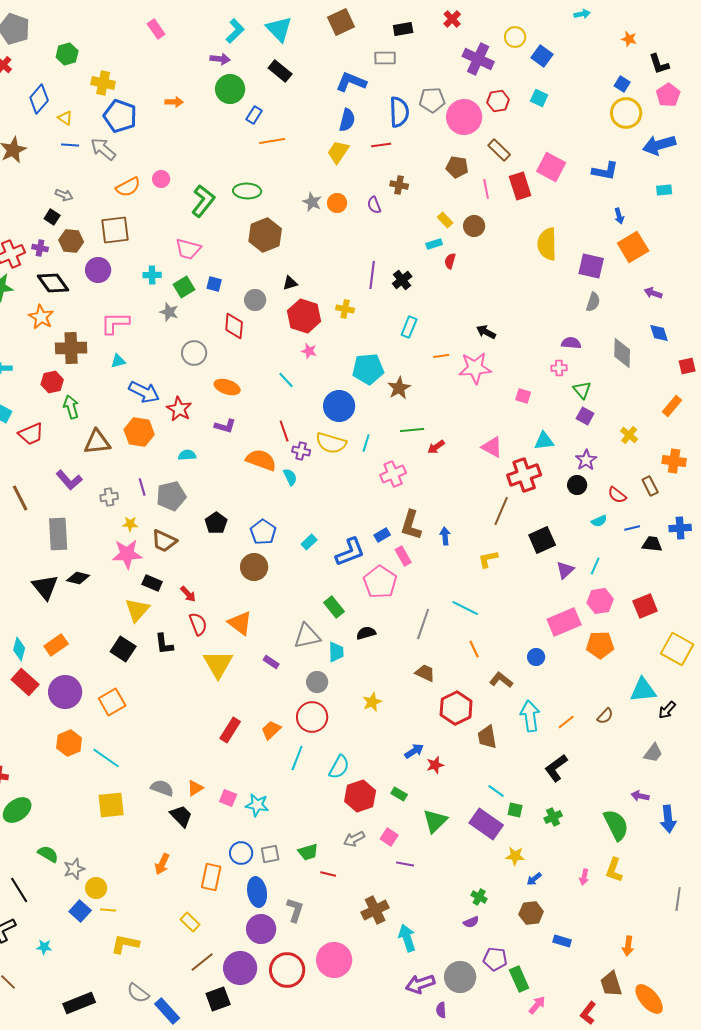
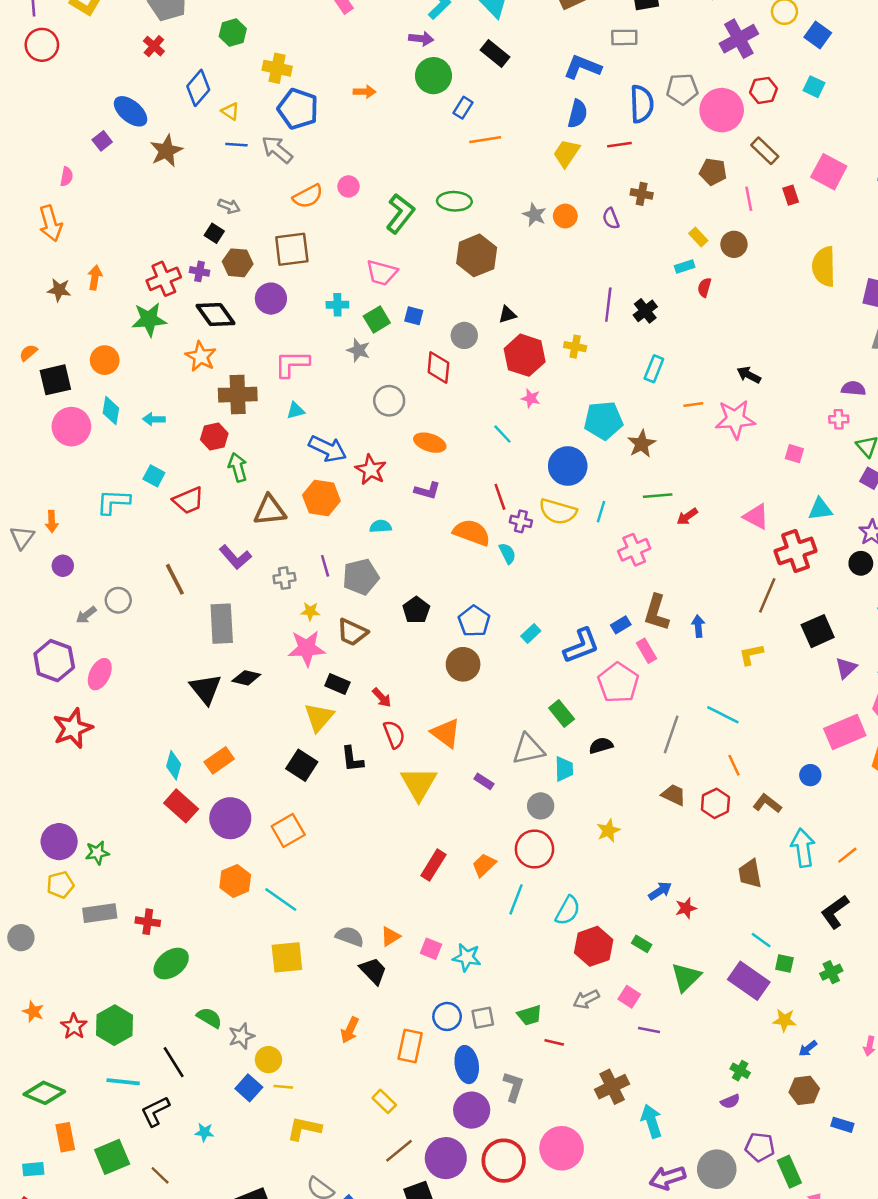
purple cross: (478, 59) -> (739, 39), turned 36
red rectangle: (520, 186) -> (791, 195), size x0.6
red hexagon: (456, 708) -> (715, 803), moved, size x0.7

